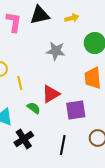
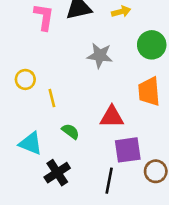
red triangle: (51, 94) -> (112, 117), moved, turned 30
purple square: (76, 110) -> (128, 150), moved

